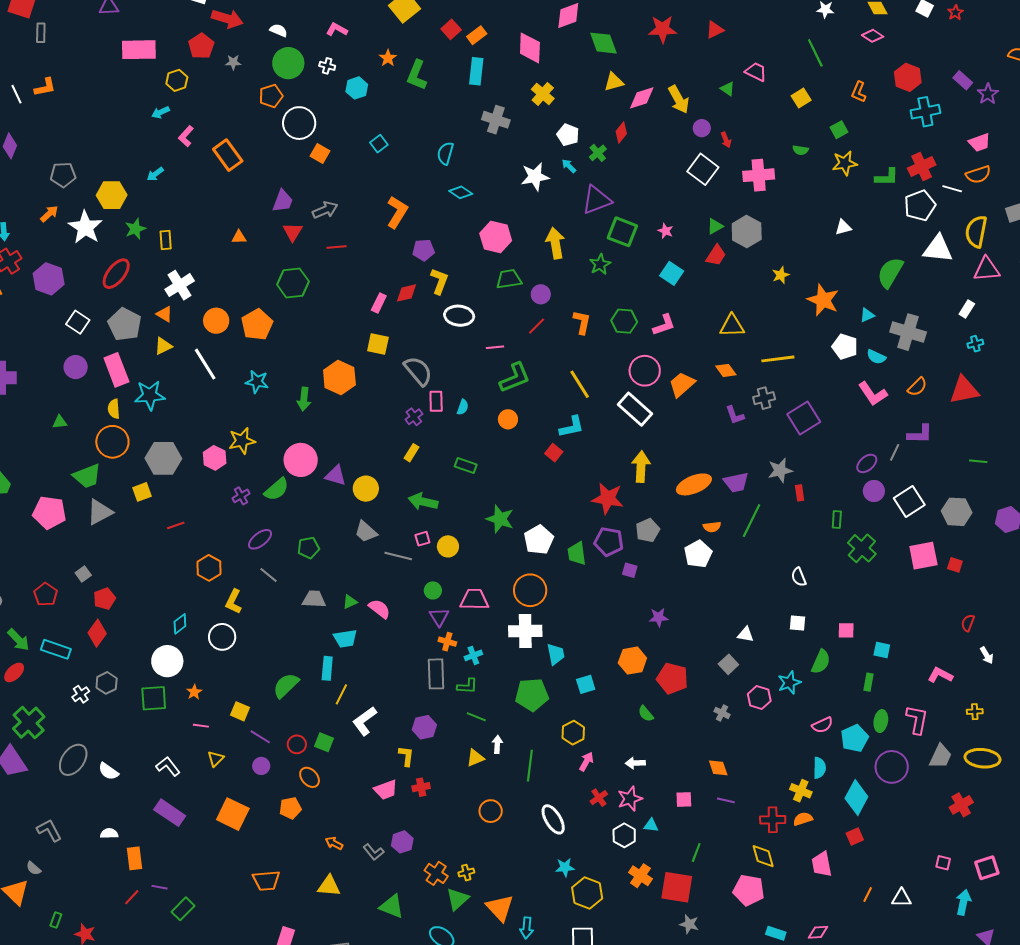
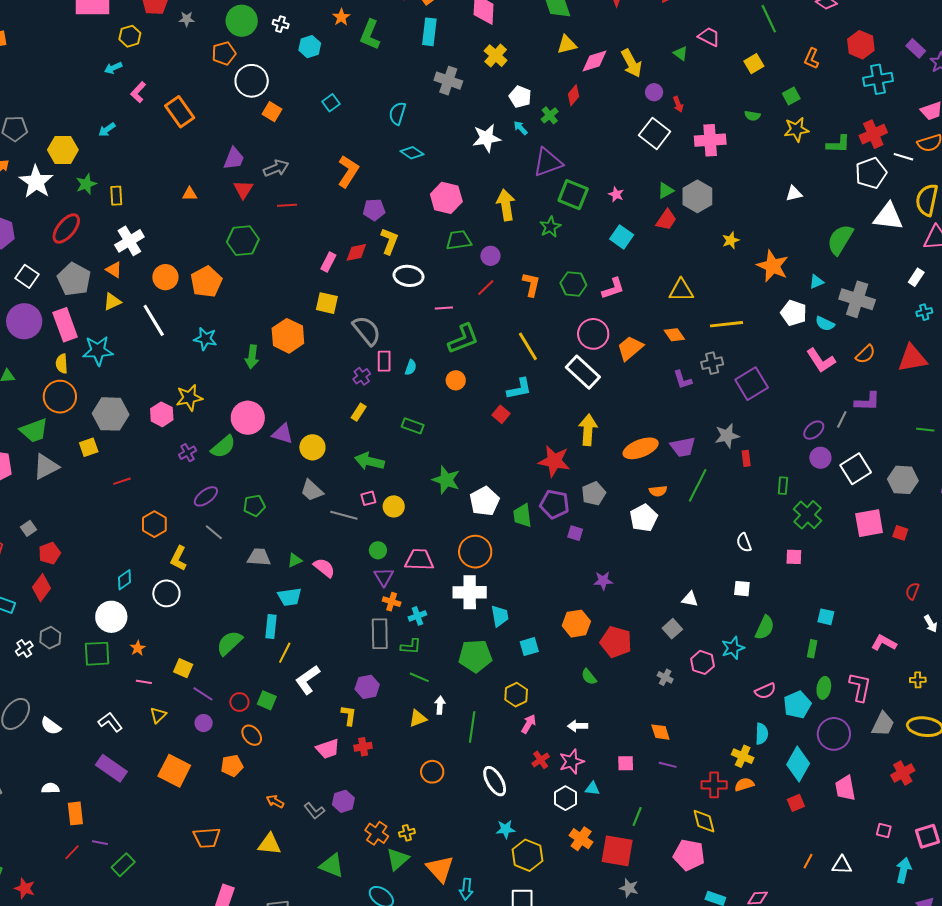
purple circle: (76, 367) -> (24, 321), size x1.5
pink square: (846, 630) -> (794, 557), moved
pink trapezoid: (822, 864) -> (845, 788), moved

